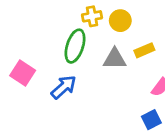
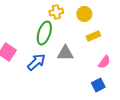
yellow circle: (120, 21) -> (84, 14), moved
gray triangle: (115, 59) -> (65, 53), moved

